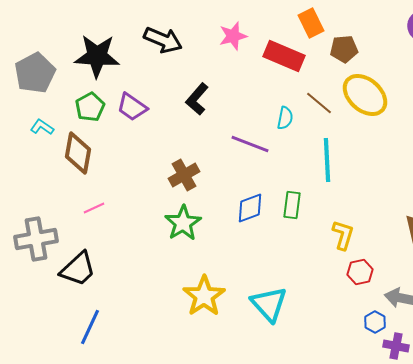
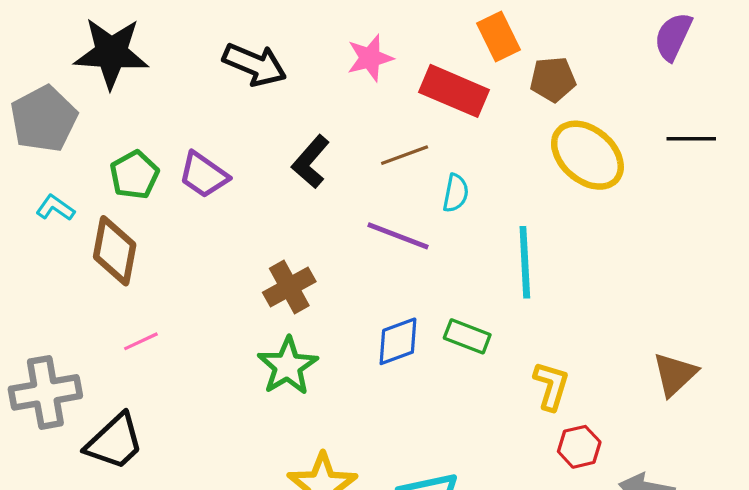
black star: (97, 56) -> (111, 53), moved
brown line: (319, 103) -> (405, 155), moved, turned -60
green rectangle: (292, 205) -> (467, 336), turned -76

